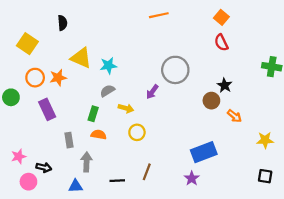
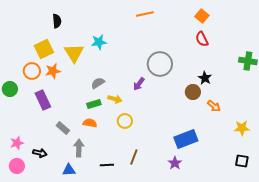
yellow square: (27, 44) -> (44, 49), moved, turned 30
yellow triangle: (81, 58) -> (74, 53), turned 35
cyan star: (108, 66) -> (99, 42), moved
green rectangle: (93, 114) -> (94, 104), moved, turned 56
gray rectangle: (69, 140) -> (63, 128), turned -40
pink circle: (28, 182) -> (17, 166), moved

